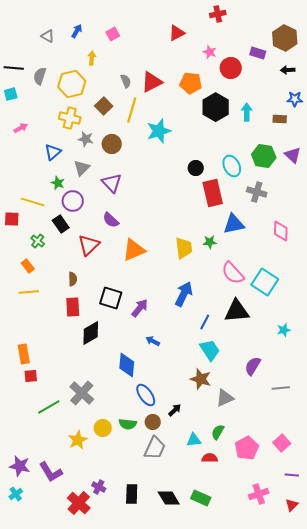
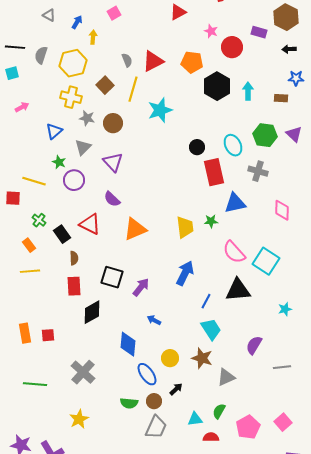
blue arrow: (77, 31) -> (77, 22), moved
black rectangle: (61, 224) -> (62, 234), moved
red triangle: (89, 245) -> (90, 224), turned -50
red square: (31, 376) -> (48, 335), moved
green line: (49, 407) -> (35, 384), moved, turned 35
yellow circle: (103, 428) -> (170, 358), moved

